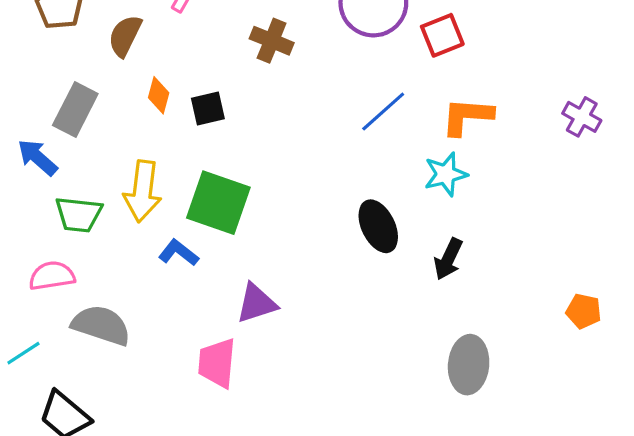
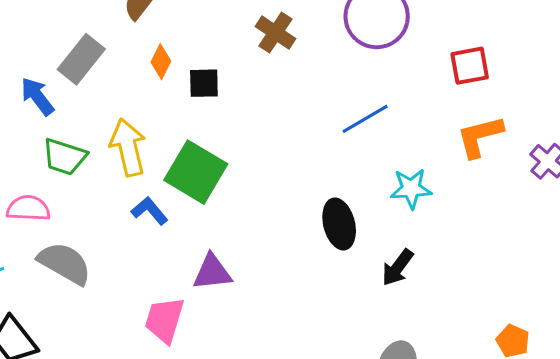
red square: (442, 35) -> (470, 66), moved
orange L-shape: (467, 116) -> (480, 136), moved, turned -30
yellow arrow: (143, 191) -> (128, 147), turned 148

